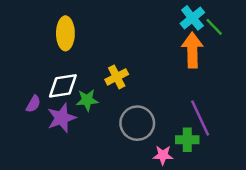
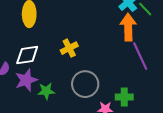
green star: (87, 100) -> (46, 91), moved
purple line: (200, 118) -> (140, 56), moved

